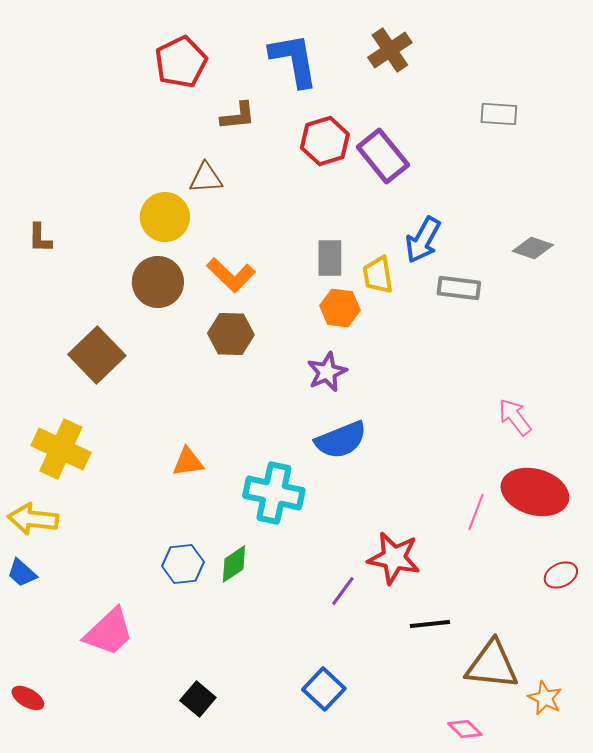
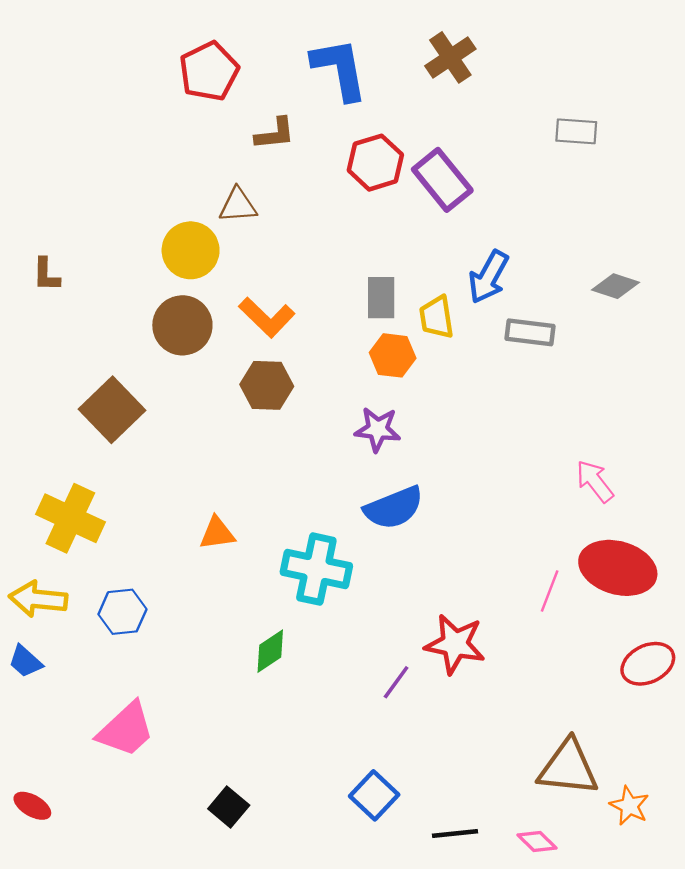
purple star: (327, 372) -> (378, 429), turned 30
blue hexagon: (183, 564) -> (122, 612), moved
red ellipse: (561, 575) -> (648, 664), size x1.4
black line: (430, 624) -> (455, 833), moved

